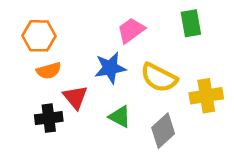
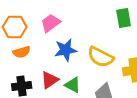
pink trapezoid: (131, 30) -> (51, 23), moved
red triangle: (75, 97) -> (50, 80), moved, turned 36

